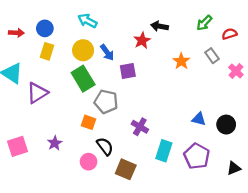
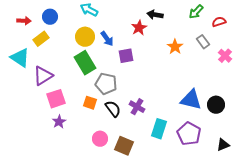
yellow rectangle: (47, 51) -> (41, 39), moved, turned 35
blue triangle: (199, 119) -> (191, 100), size x1.6
pink square: (18, 146) -> (56, 99), moved
black semicircle: (105, 146) -> (113, 109), moved
pink circle: (89, 162) -> (100, 139), moved

